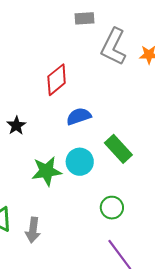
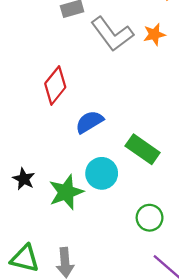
gray L-shape: (114, 47) -> (112, 34), turned -51
black star: (16, 126) -> (24, 179), moved

